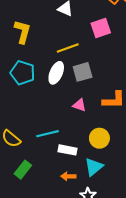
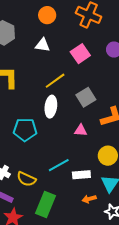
gray square: (83, 72) -> (86, 97), moved
cyan pentagon: (23, 73) -> (25, 130), moved
green rectangle: (23, 170) -> (45, 205), size x1.4

